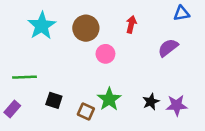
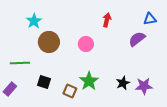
blue triangle: (182, 13) -> (150, 19), moved
cyan star: (42, 26) -> (34, 21), size x0.7
brown circle: (86, 28) -> (49, 42), moved

